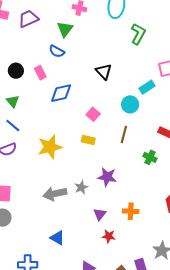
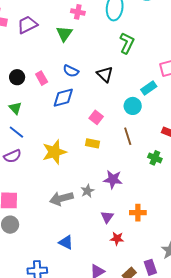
green L-shape: (138, 34) -> (127, 43), moved
blue semicircle: (57, 51) -> (71, 71), moved
brown line: (124, 134) -> (128, 136), turned -30

